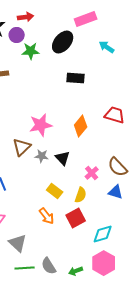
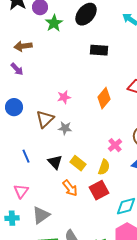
green star: (31, 51) -> (54, 23), turned -30
pink star: (41, 125) -> (64, 97), size x0.6
black triangle: (63, 158) -> (55, 162), moved
gray triangle: (18, 243) -> (41, 215), turned 42

